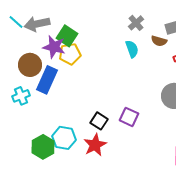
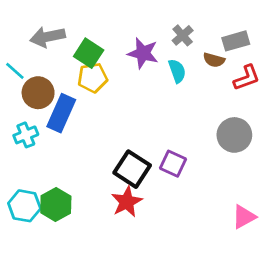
cyan line: (16, 22) -> (15, 71), moved
purple star: (54, 47) -> (143, 53), moved
black square: (99, 121) -> (132, 169), size x1.5
cyan hexagon: (64, 138) -> (24, 206), moved

